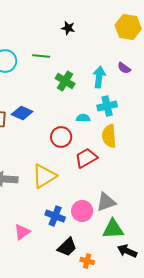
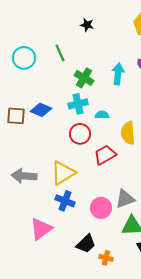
green line: (41, 56) -> (60, 53), turned 60
cyan cross: (107, 106) -> (78, 104), moved
blue cross: (55, 216) -> (65, 201), moved
pink triangle: (22, 232) -> (41, 229), size x1.4

